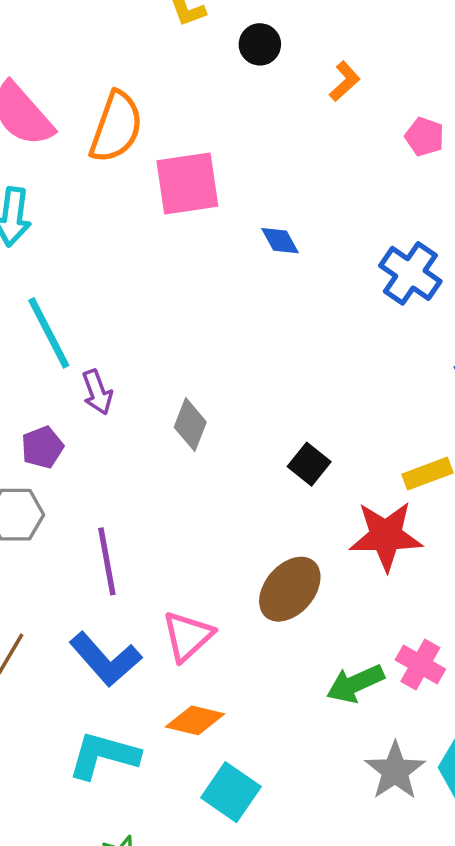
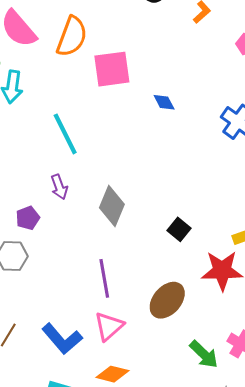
cyan line: (49, 333) -> (65, 134), moved
gray diamond: (190, 425) -> (112, 206), size x1.4
purple line: (107, 561) -> (104, 278), moved
green arrow: (355, 684) -> (204, 354), turned -112

